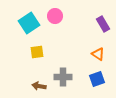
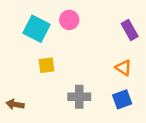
cyan square: (29, 23) -> (36, 29), turned -30
brown arrow: (39, 86) -> (15, 104), moved

